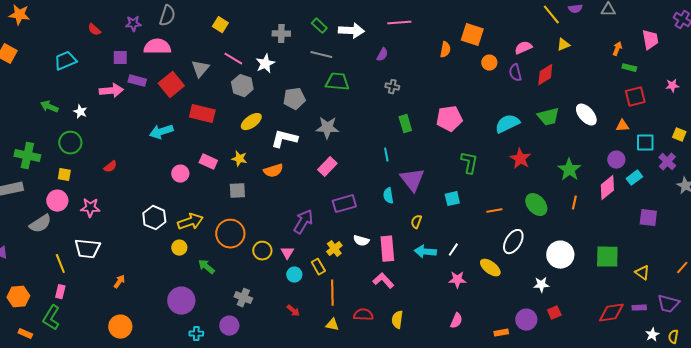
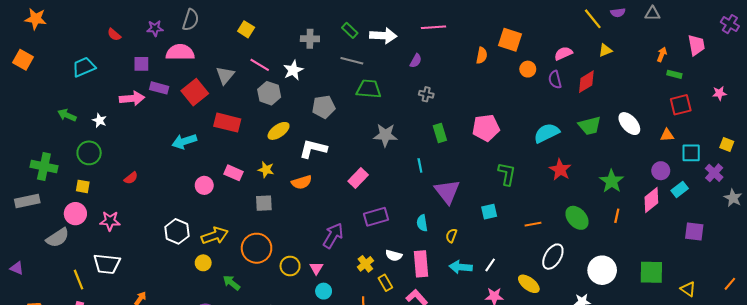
gray star: (327, 128) -> (385, 135), moved
cyan semicircle: (388, 196) -> (422, 223), moved
yellow rectangle: (318, 267) -> (385, 283), moved

